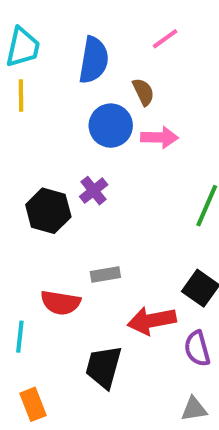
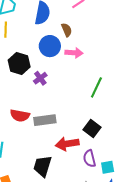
black hexagon: (48, 211) -> (19, 63), moved
gray rectangle: (105, 274) -> (45, 120), size x1.5
red semicircle: (61, 303) -> (20, 115), moved

